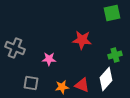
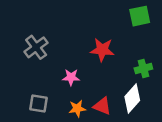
gray cross: (15, 48) -> (36, 47), moved, turned 30
pink star: (49, 59) -> (71, 77), moved

